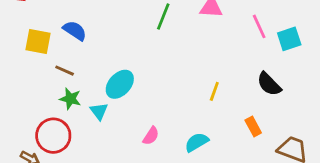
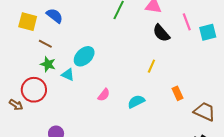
black semicircle: (269, 84) -> (161, 33), moved
cyan triangle: (99, 111) -> (68, 75), turned -32

